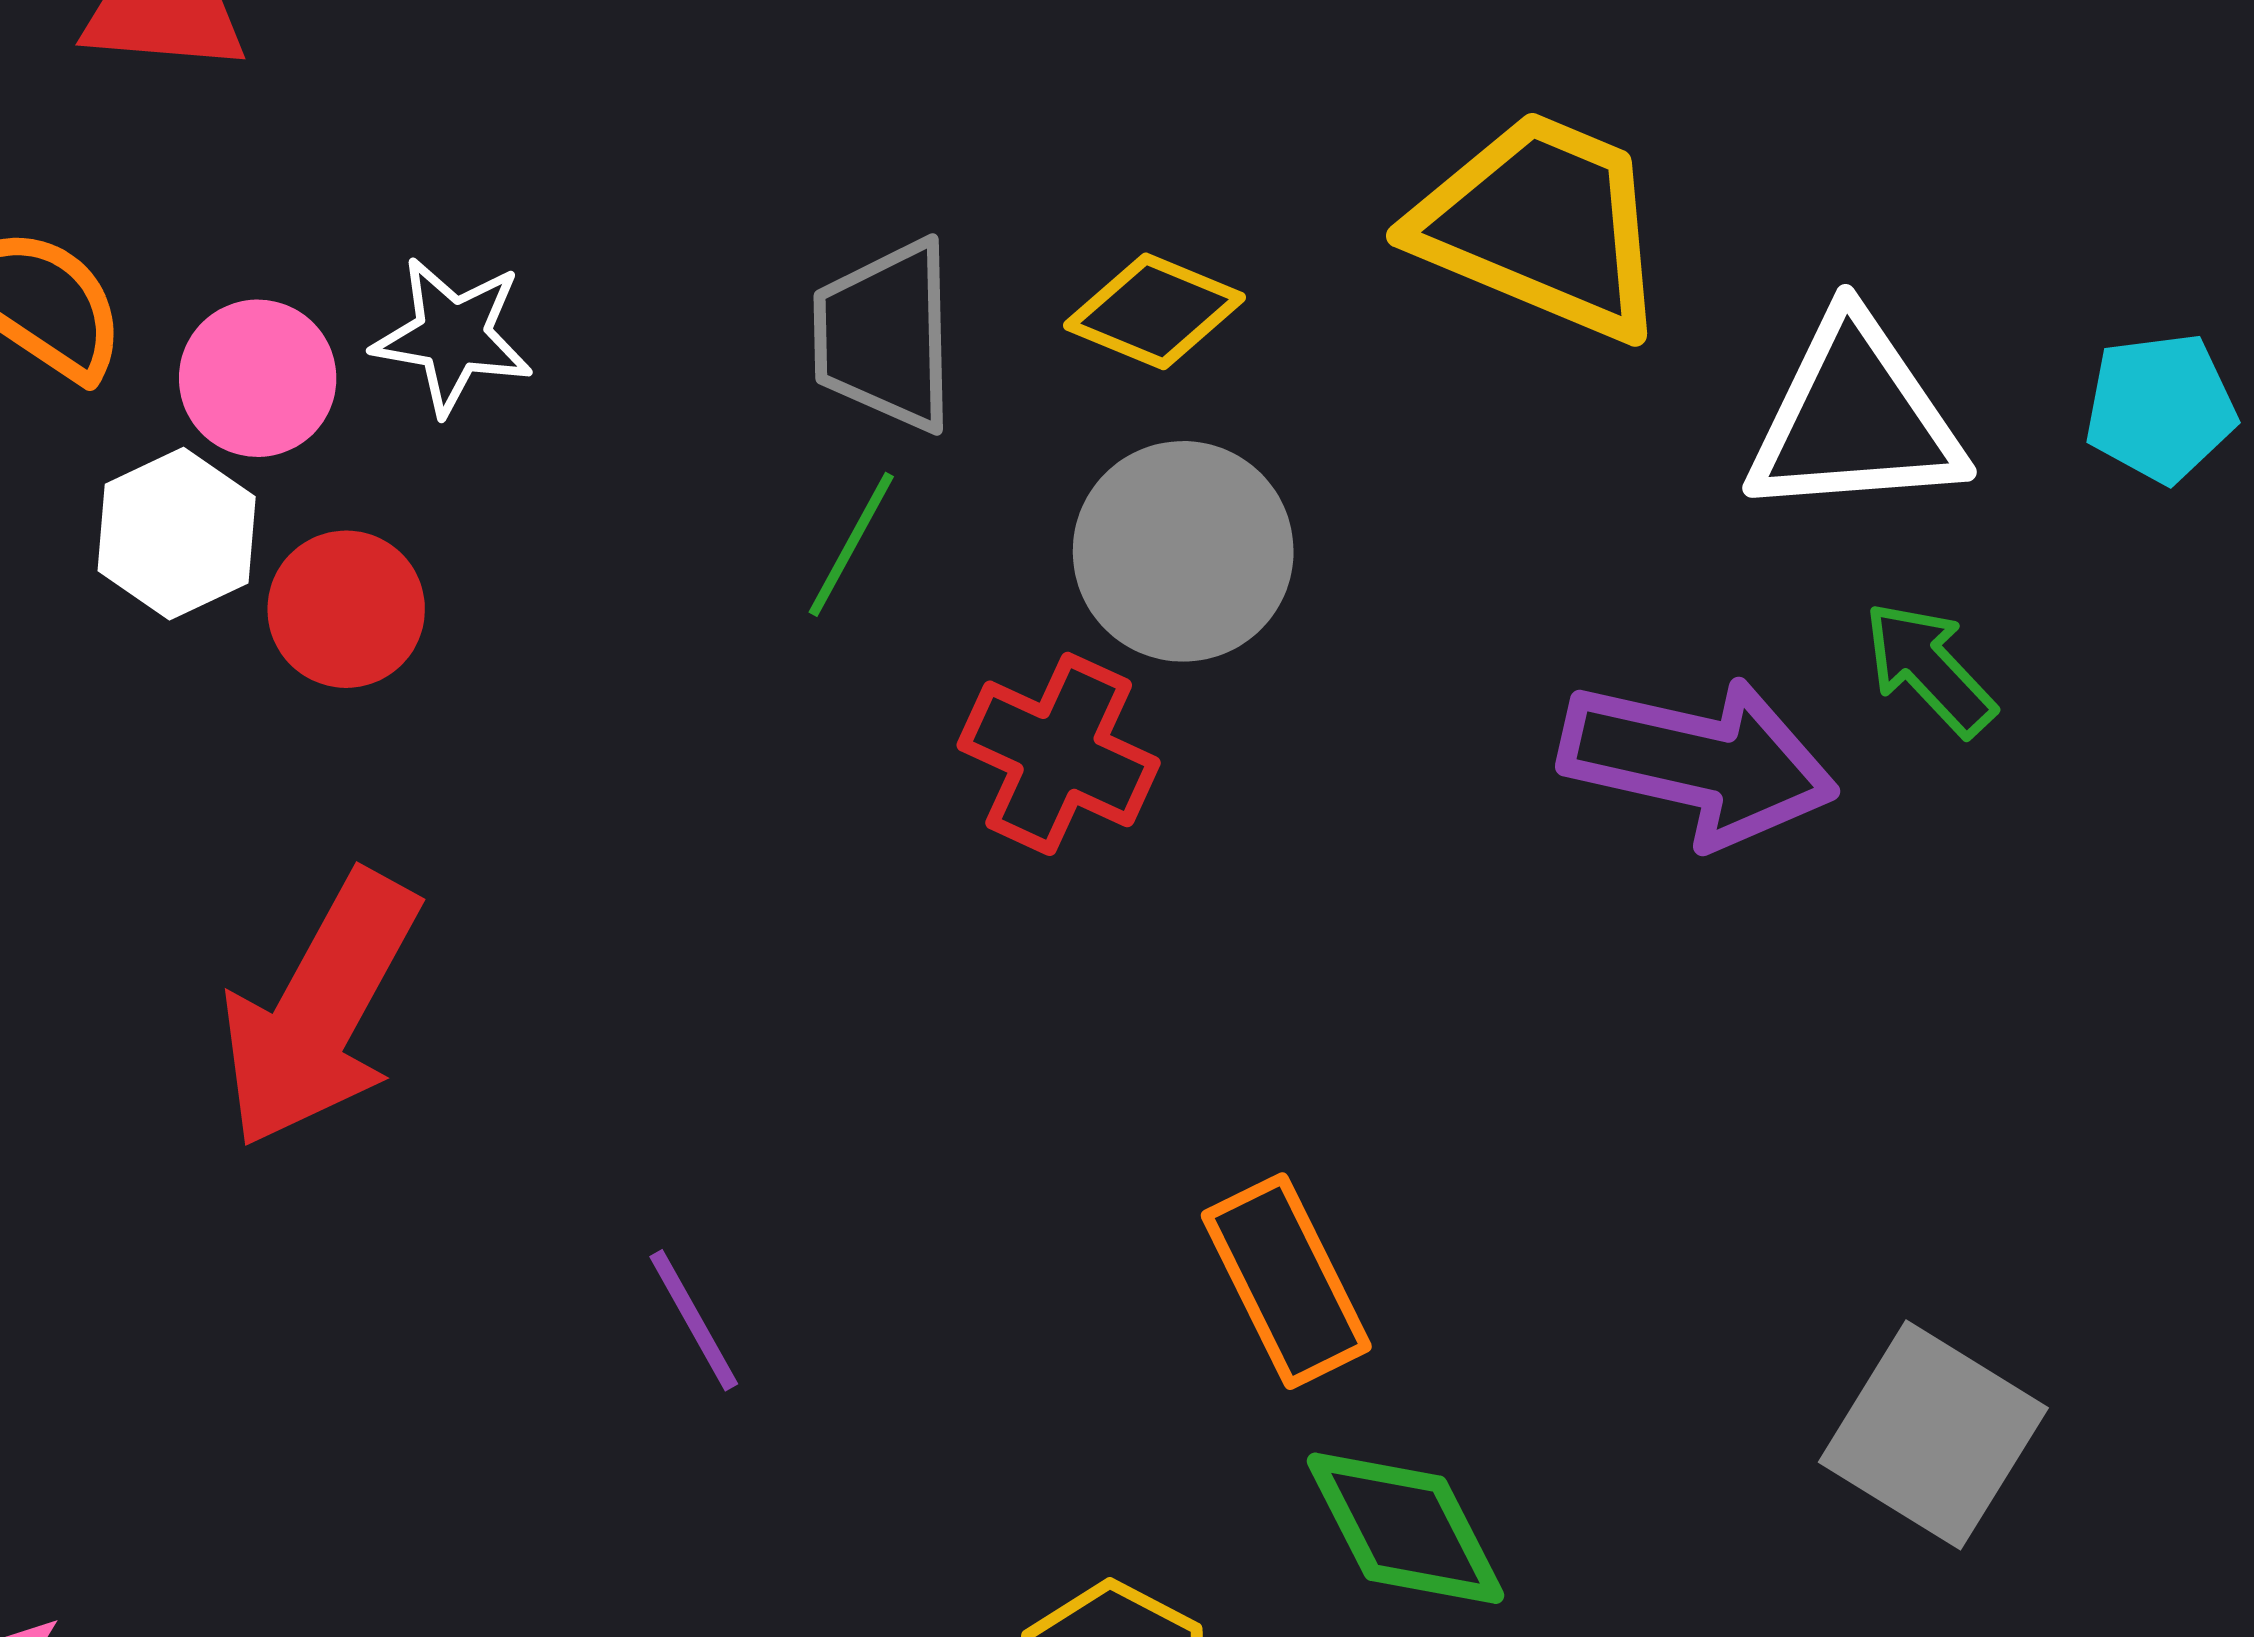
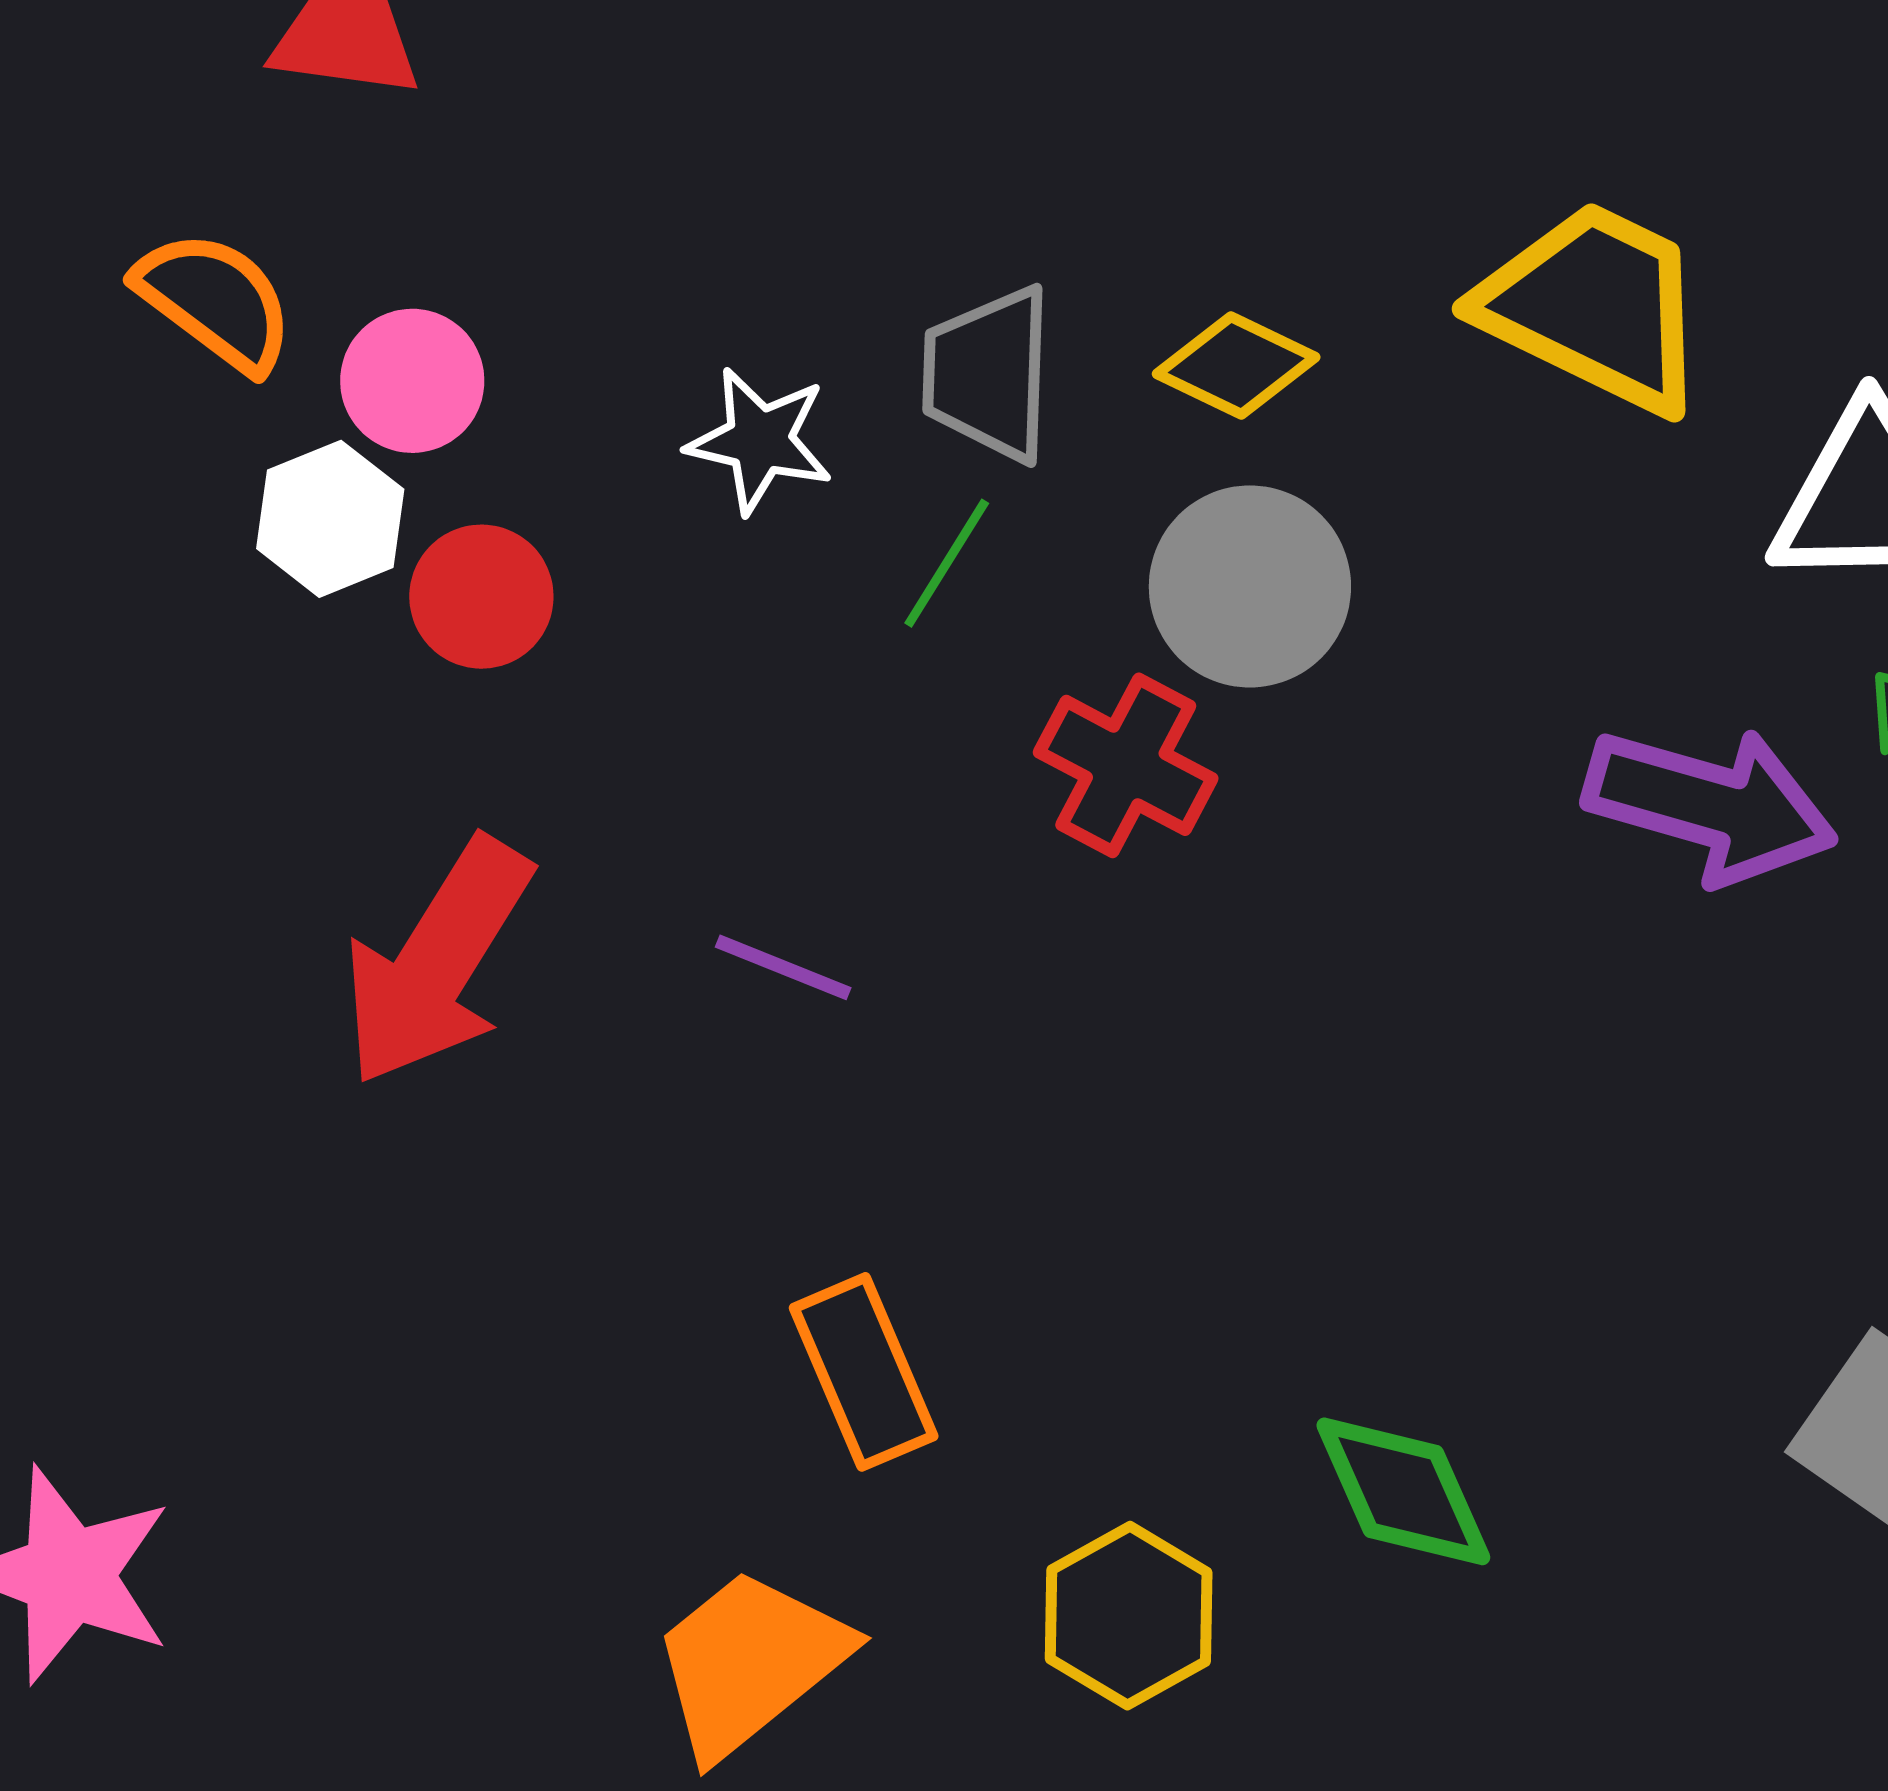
white star: (453, 336) -> (760, 440), moved
orange rectangle: (1286, 1281) -> (864, 1372), moved
purple line: (694, 1320) -> (783, 967), moved, turned -42

